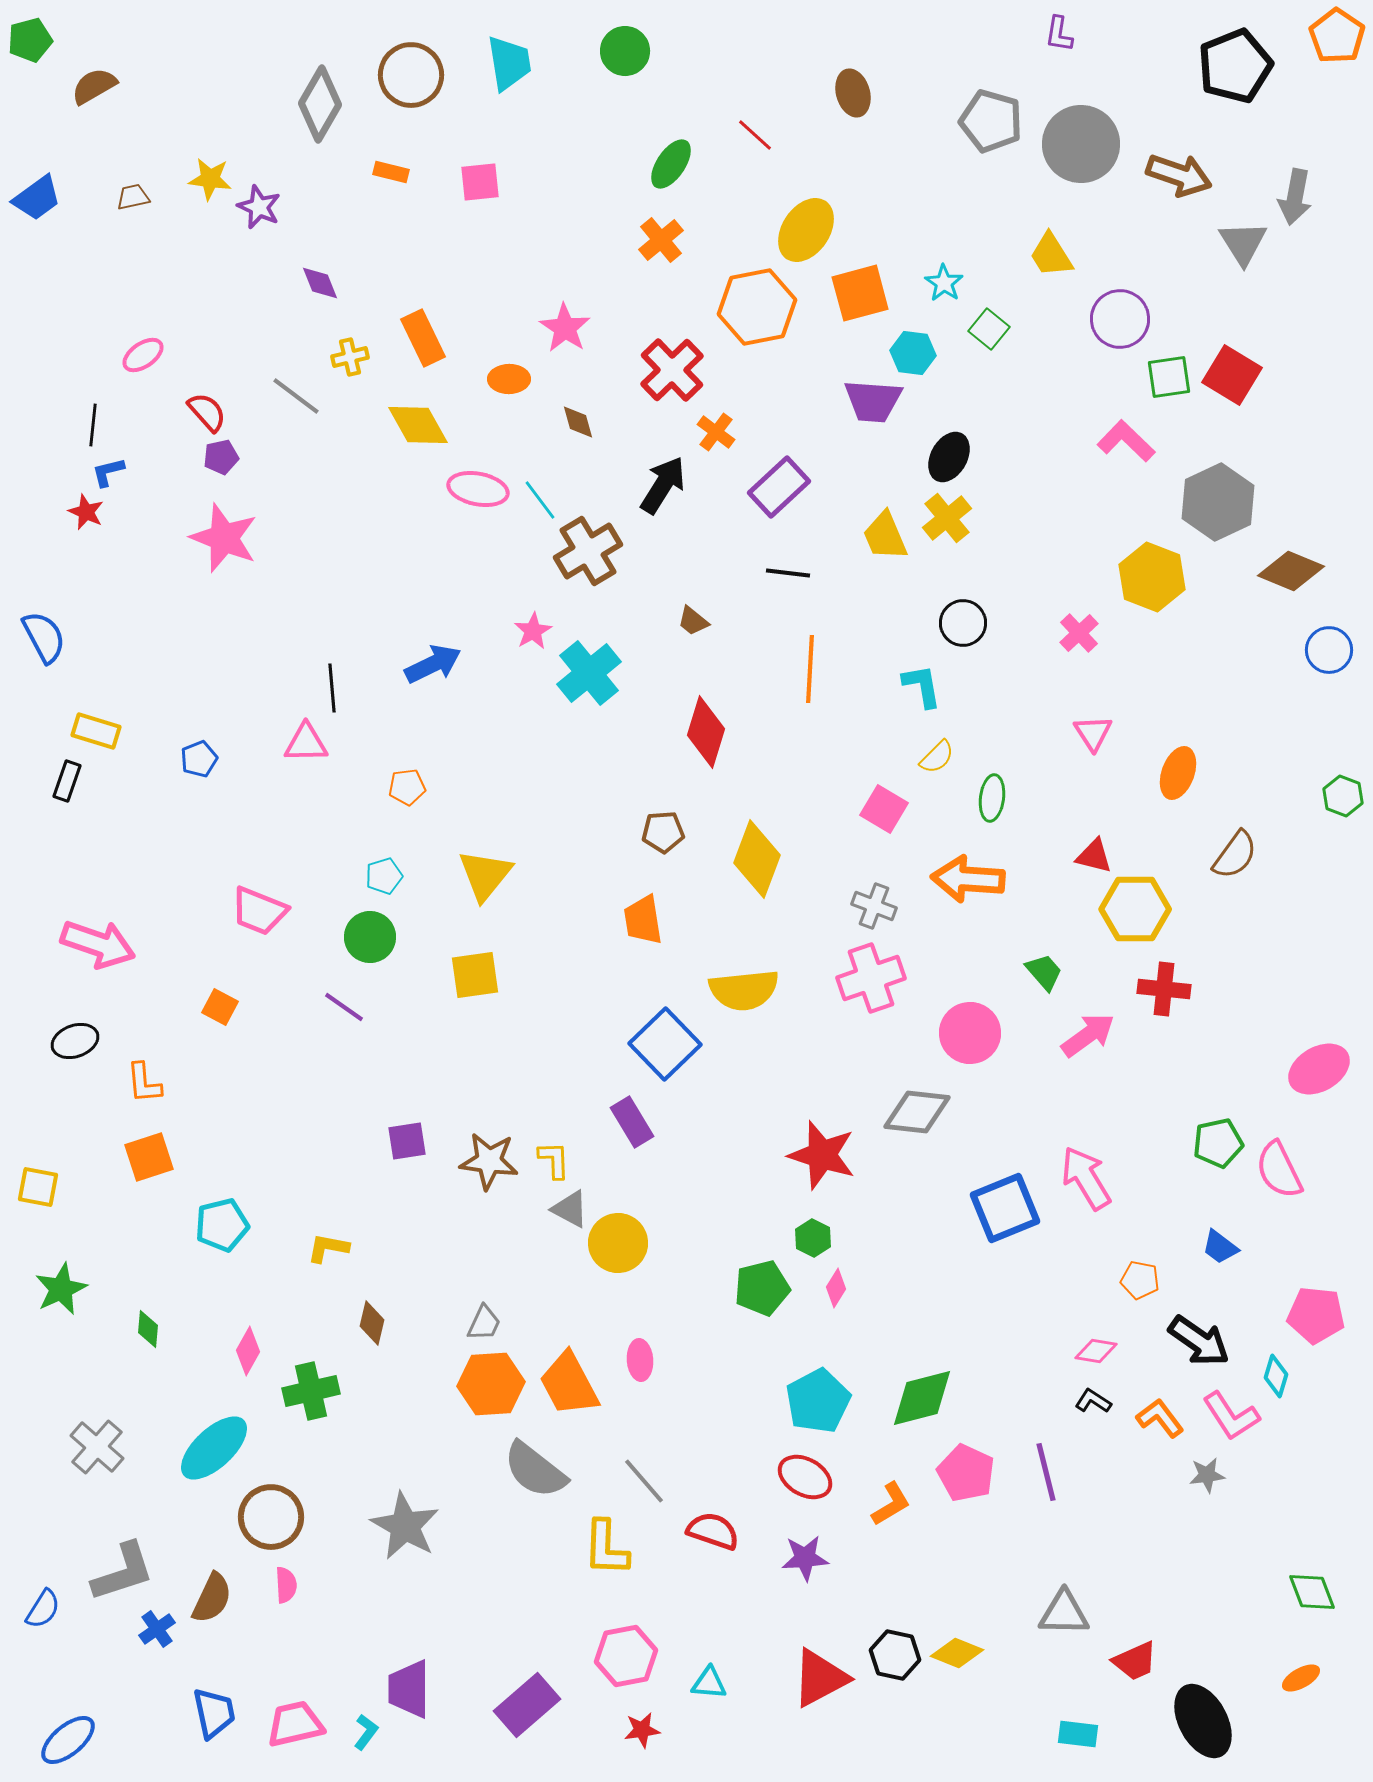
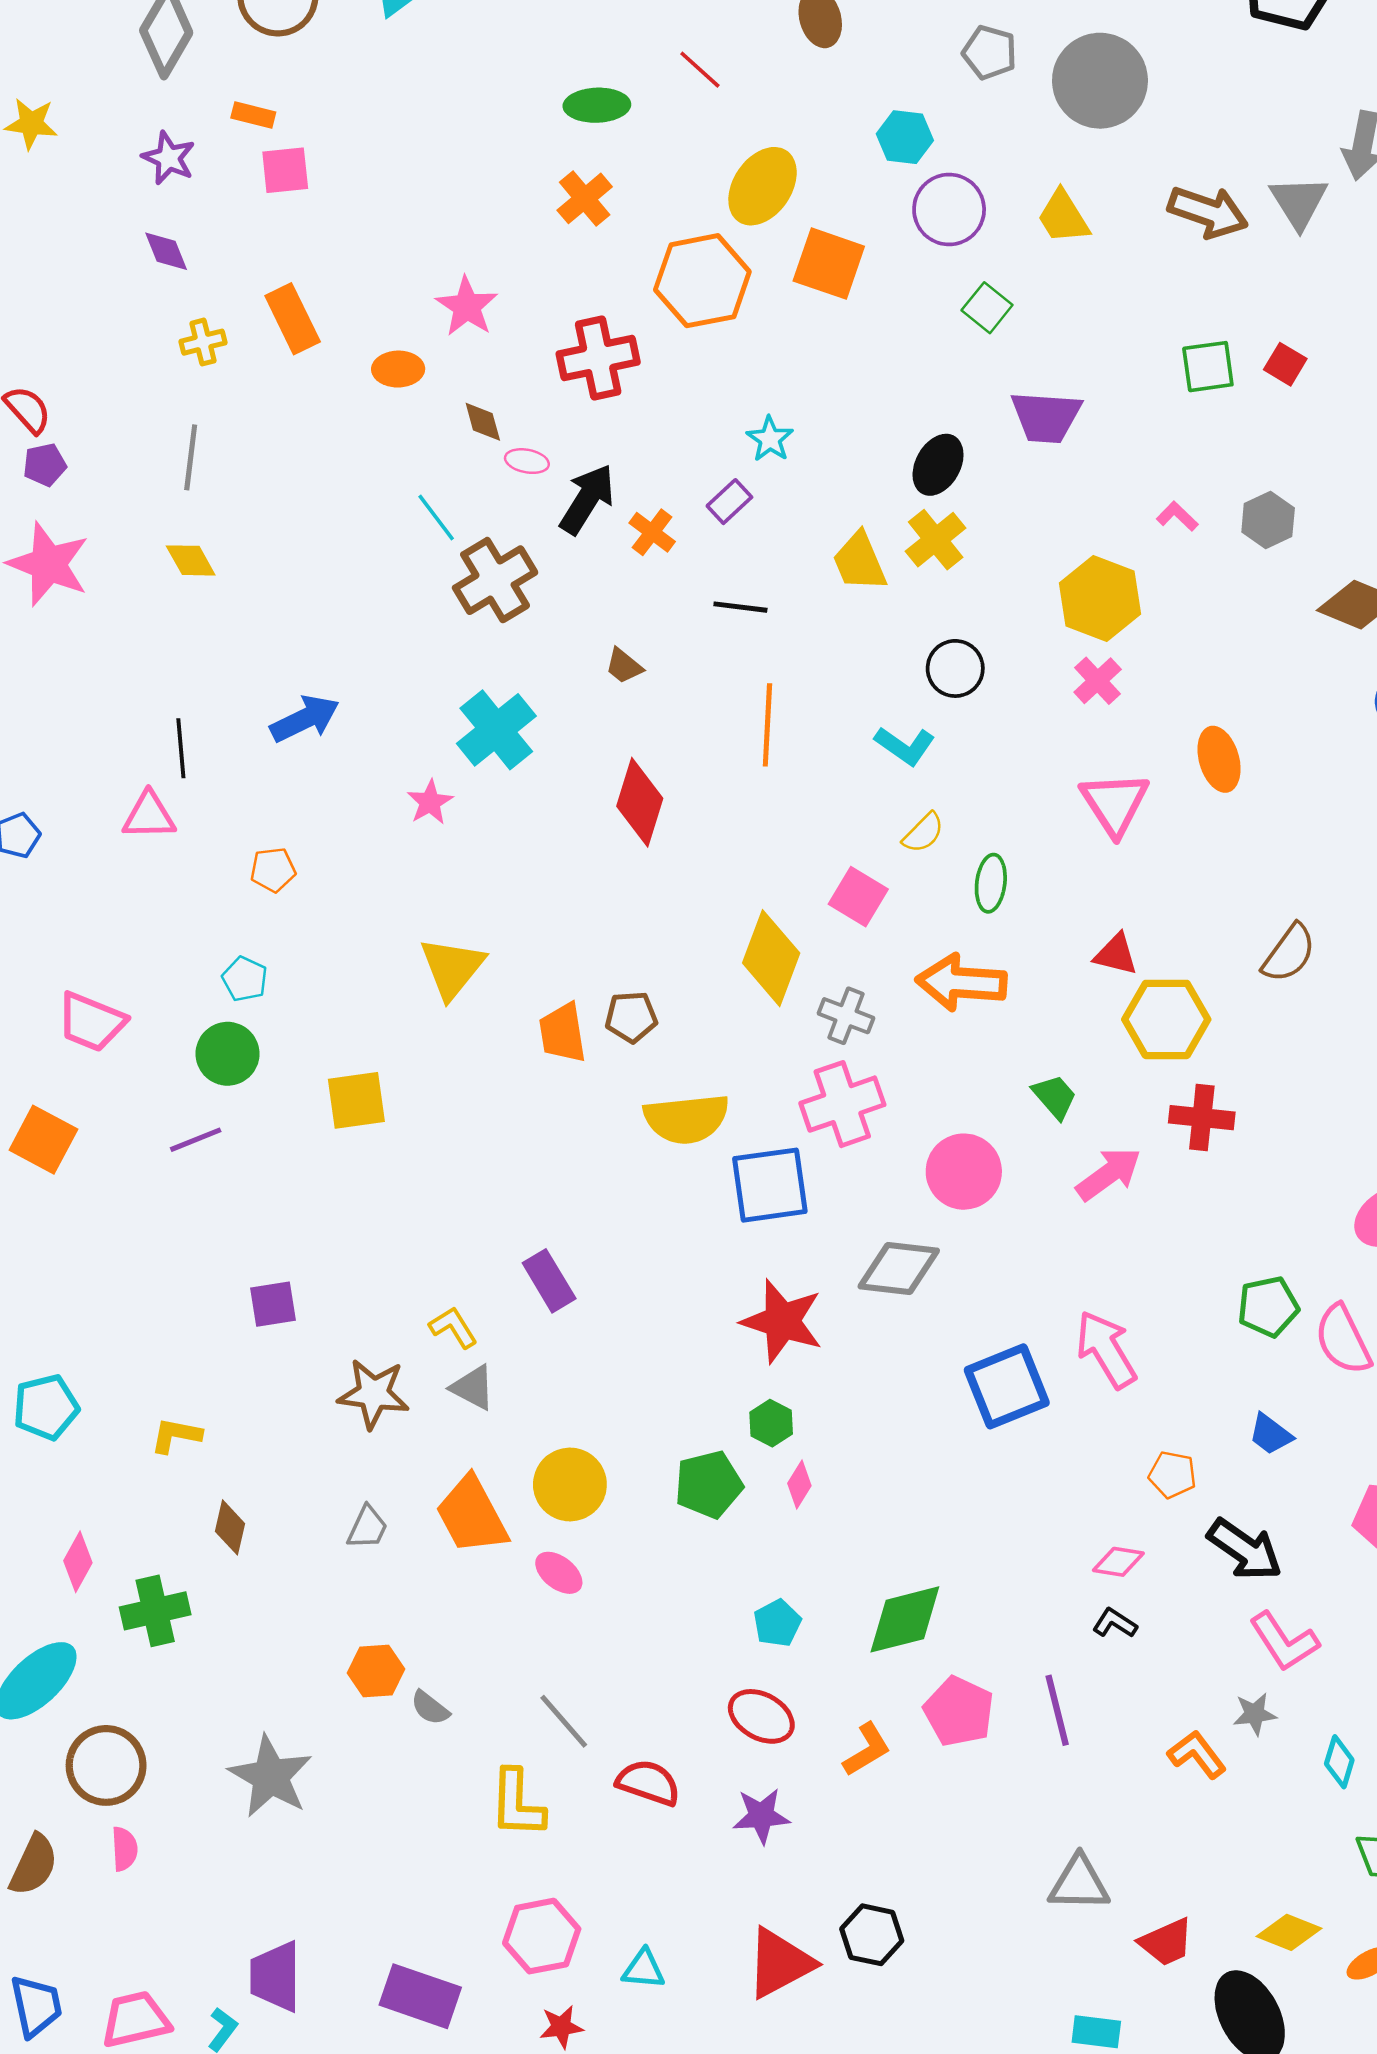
gray pentagon: (991, 121) -> (990, 52), size x0.7
green ellipse: (671, 164) -> (597, 105), turned 54
brown arrow: (1179, 175) -> (1208, 212), moved
pink square: (480, 182) -> (285, 170), moved
purple star: (259, 207) -> (169, 158), moved
cyan star: (944, 283) -> (770, 439), moved
orange square: (860, 293) -> (829, 264), turned 34
purple circle: (1120, 319) -> (949, 210), moved
cyan hexagon: (913, 353) -> (905, 137), moved
red cross: (672, 370) -> (598, 358), turned 32
red square: (1232, 375) -> (1285, 364), size x0.6
gray line: (296, 396) -> (191, 457), moved, turned 60
purple trapezoid: (873, 401) -> (1046, 417), moved
yellow diamond: (418, 425) -> (191, 560), moved, size x0.7
orange cross: (716, 432) -> (652, 532), moved
pink L-shape: (1126, 441) -> (1177, 516), moved, size x0.6
purple rectangle: (779, 487) -> (729, 502), size x0.6
pink ellipse: (478, 489) -> (527, 461), moved, size x0.6
gray hexagon: (1218, 502) -> (1268, 520), size x0.6
yellow hexagon: (1152, 577) -> (1100, 599), moved
pink star: (533, 631) -> (430, 802), moved
cyan L-shape: (922, 686) -> (905, 746), turned 135
pink triangle: (1093, 733) -> (1115, 803), size x1.5
orange ellipse: (1178, 773) -> (1219, 759), moved, turned -36
brown pentagon: (663, 832) -> (631, 1017), moved
yellow diamond: (757, 859) -> (771, 958), moved
yellow triangle: (485, 875) -> (452, 968), moved
cyan pentagon: (384, 876) -> (245, 979), turned -30
orange square: (220, 1007) -> (43, 1140), size x1.5
purple line: (344, 1007) -> (196, 1140), turned -57
blue square: (665, 1044) -> (770, 1185), moved, turned 36
yellow L-shape: (554, 1160) -> (453, 1327), turned -30
brown star: (489, 1161) -> (374, 1394), moved
yellow circle: (618, 1243) -> (570, 1484), moved
pink ellipse: (640, 1360) -> (559, 1573), turned -48
cyan diamond: (1276, 1376) -> (1339, 1762), moved
orange hexagon: (491, 1384) -> (376, 1671), moved, size x0.7
orange trapezoid: (569, 1384) -> (472, 1515), moved
cyan pentagon: (818, 1401) -> (777, 1623), size x0.6
orange L-shape: (1160, 1418) -> (1197, 1754), moved
gray semicircle: (535, 1470) -> (430, 1708), size x0.5
yellow diamond: (957, 1653) -> (1289, 1932), moved
purple rectangle: (527, 1705) -> (420, 1996), turned 60

